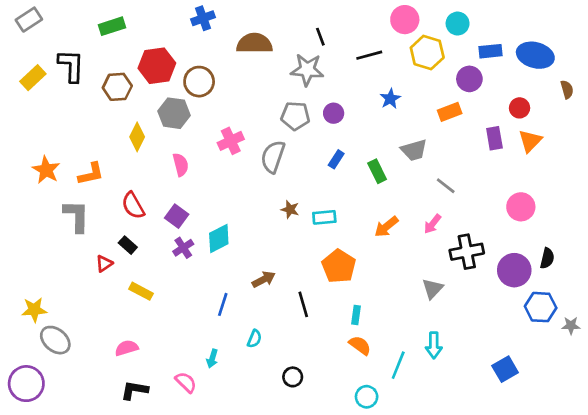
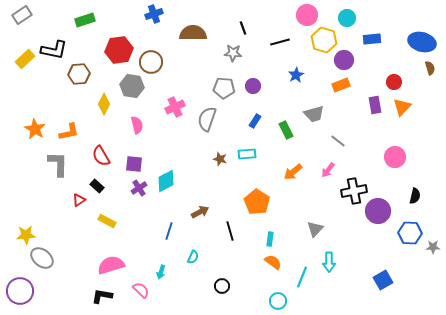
blue ellipse: (535, 55) -> (422, 42), moved
black L-shape: (71, 66) -> (54, 50), turned 100
gray star: (307, 70) -> (233, 53), size x0.7
purple circle: (469, 79) -> (344, 60), moved
brown hexagon: (117, 87) -> (79, 74), moved
purple square: (177, 216) -> (134, 164), turned -30
cyan rectangle: (324, 217) -> (247, 154), moved
purple circle: (514, 270) -> (378, 211), moved
gray triangle: (432, 289) -> (315, 229), moved
pink semicircle: (127, 348) -> (111, 265), moved, size x1.5

